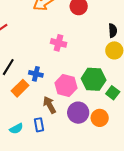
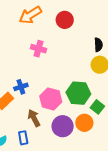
pink cross: (59, 43) -> (38, 49), moved
blue cross: (36, 74) -> (21, 87), turned -32
orange circle: (100, 118) -> (84, 123), moved

